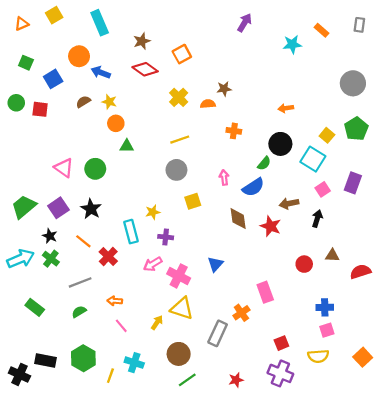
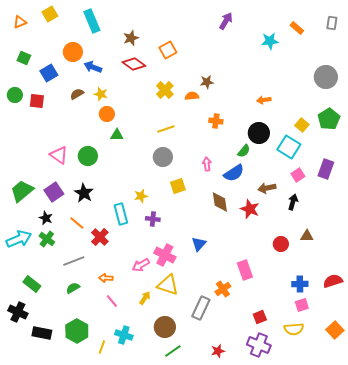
pink arrow: (153, 264) -> (141, 265), moved
red semicircle: (360, 272) -> (333, 281), moved
black cross: (19, 374) -> (18, 312), moved

